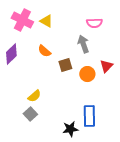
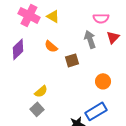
red triangle: (106, 66) -> (113, 37), moved
orange circle: (87, 74) -> (103, 81), moved
blue rectangle: (89, 116) -> (96, 111), turned 60

